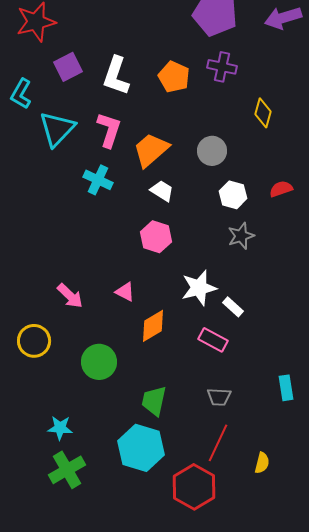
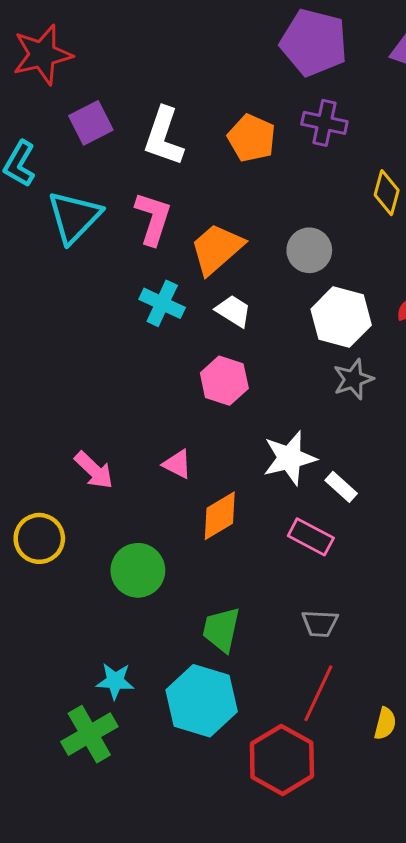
cyan cross: (98, 180) -> (162, 303), moved
white hexagon: (233, 195) -> (341, 317), size x1.4
cyan star: (60, 428) -> (115, 681), moved

